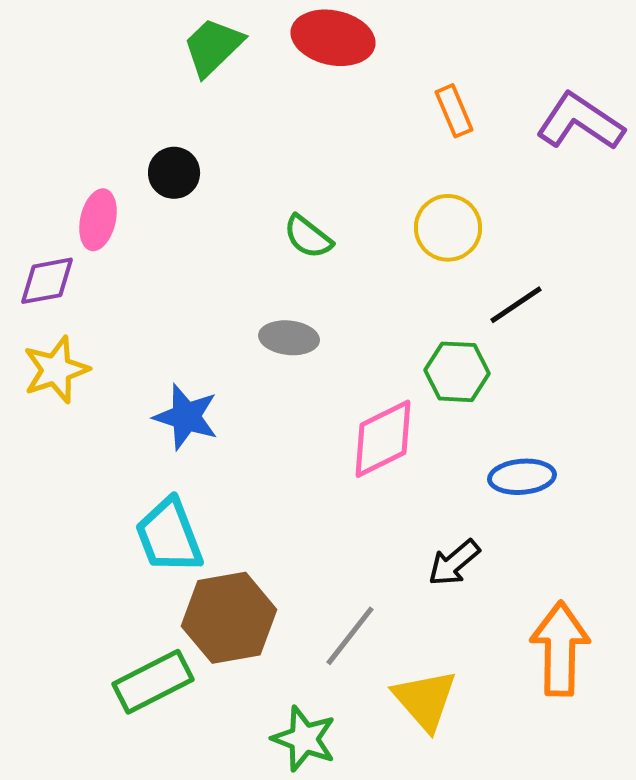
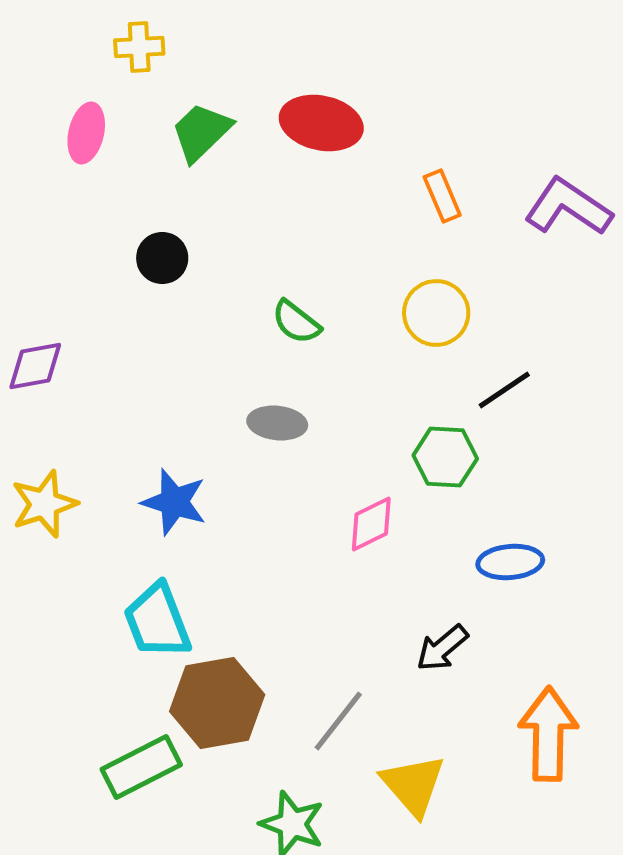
pink ellipse: (98, 220) -> (86, 133), moved
yellow star: (56, 370) -> (44, 504), moved
pink diamond: (383, 439) -> (371, 524), size x0.7

